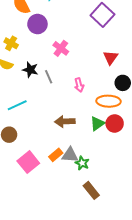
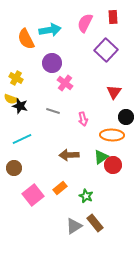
purple circle: (37, 24) -> (52, 63), moved
black star: (30, 70) -> (20, 106), moved
gray line: (49, 77) -> (53, 111), turned -48
red circle: (115, 123) -> (113, 165), moved
gray triangle: (70, 155) -> (74, 226), moved, turned -36

